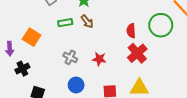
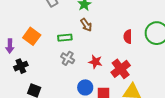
green rectangle: (65, 23) -> (65, 38), moved
red cross: (137, 53) -> (121, 69), moved
blue circle: (76, 85) -> (85, 87), moved

